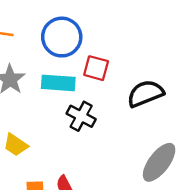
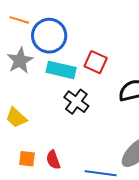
blue circle: (62, 37) -> (49, 36), moved

